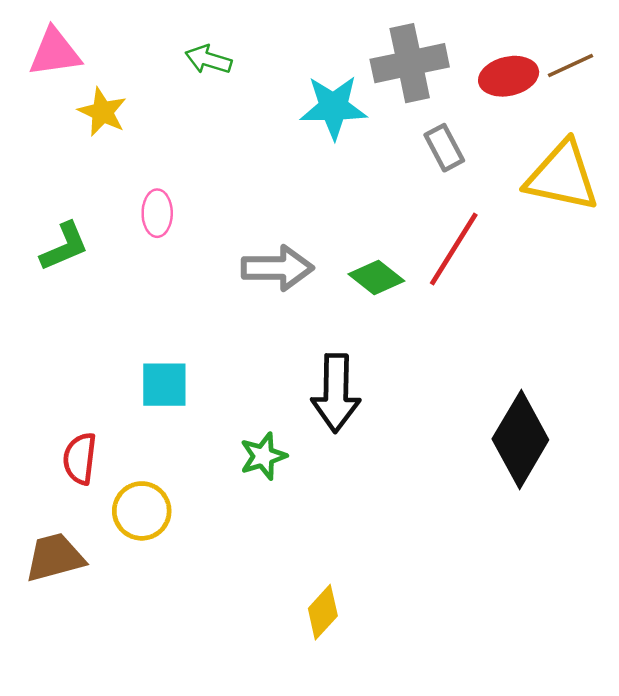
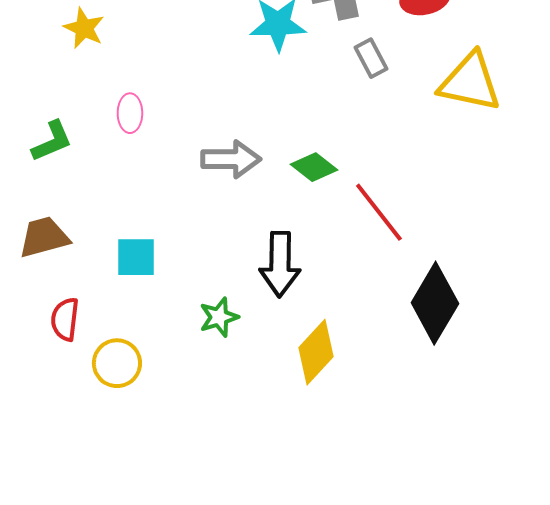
red line: (454, 249) -> (379, 212), moved, turned -70
brown trapezoid: (55, 557) -> (44, 237), moved
yellow diamond: (323, 612) -> (316, 352), moved, size x1.4

